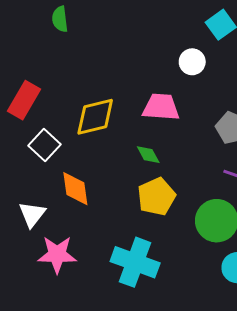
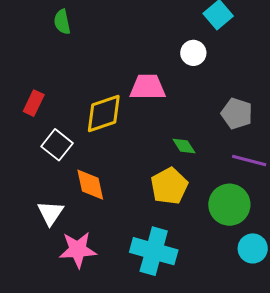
red rectangle: (24, 100) -> (34, 103), size x0.7
pink trapezoid: (161, 107) -> (148, 87), moved
green diamond: (148, 155) -> (184, 146), moved

